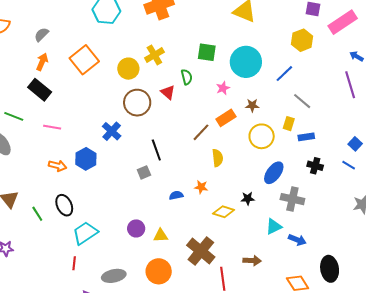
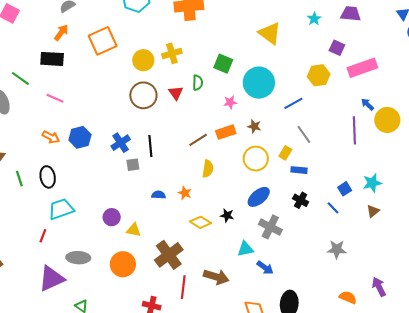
black rectangle: (40, 90) -> (52, 59), turned -50
blue cross: (112, 131) -> (121, 143), moved
brown arrow: (252, 261) -> (216, 277), size x1.4

